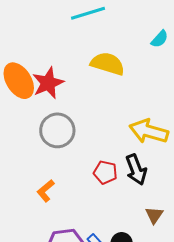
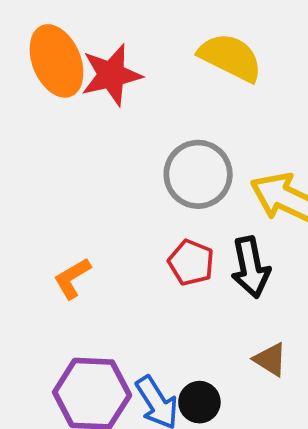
gray circle: (57, 130) -> (198, 174), moved
brown triangle: (154, 215) -> (270, 359), turned -42

